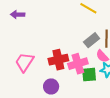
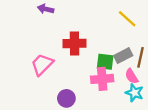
red cross: (58, 60) -> (75, 43), moved
green square: (89, 75) -> (105, 62), moved

